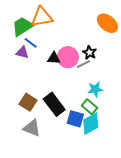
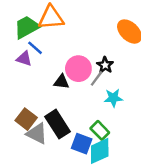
black triangle: (54, 58) -> (61, 82), moved
gray line: (83, 64) -> (97, 78), turned -32
cyan star: (95, 89) -> (113, 98), moved
gray triangle: (32, 128) -> (37, 134), moved

